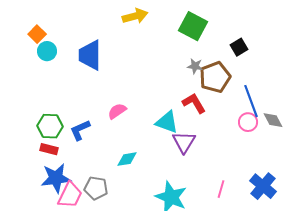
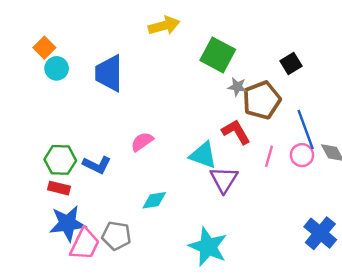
green square: (193, 26) -> (218, 55), moved
blue L-shape: (80, 130) -> (97, 165), turned -130
pink line: (221, 189) -> (269, 156), moved

